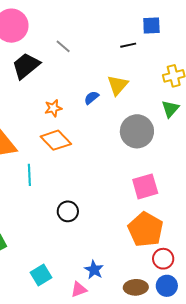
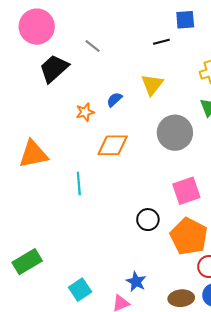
blue semicircle: (91, 98) -> (114, 100), moved
orange diamond: (56, 140) -> (113, 145), moved, turned -44
cyan line: (29, 175) -> (79, 184), moved
black circle: (68, 211) -> (148, 220), moved

